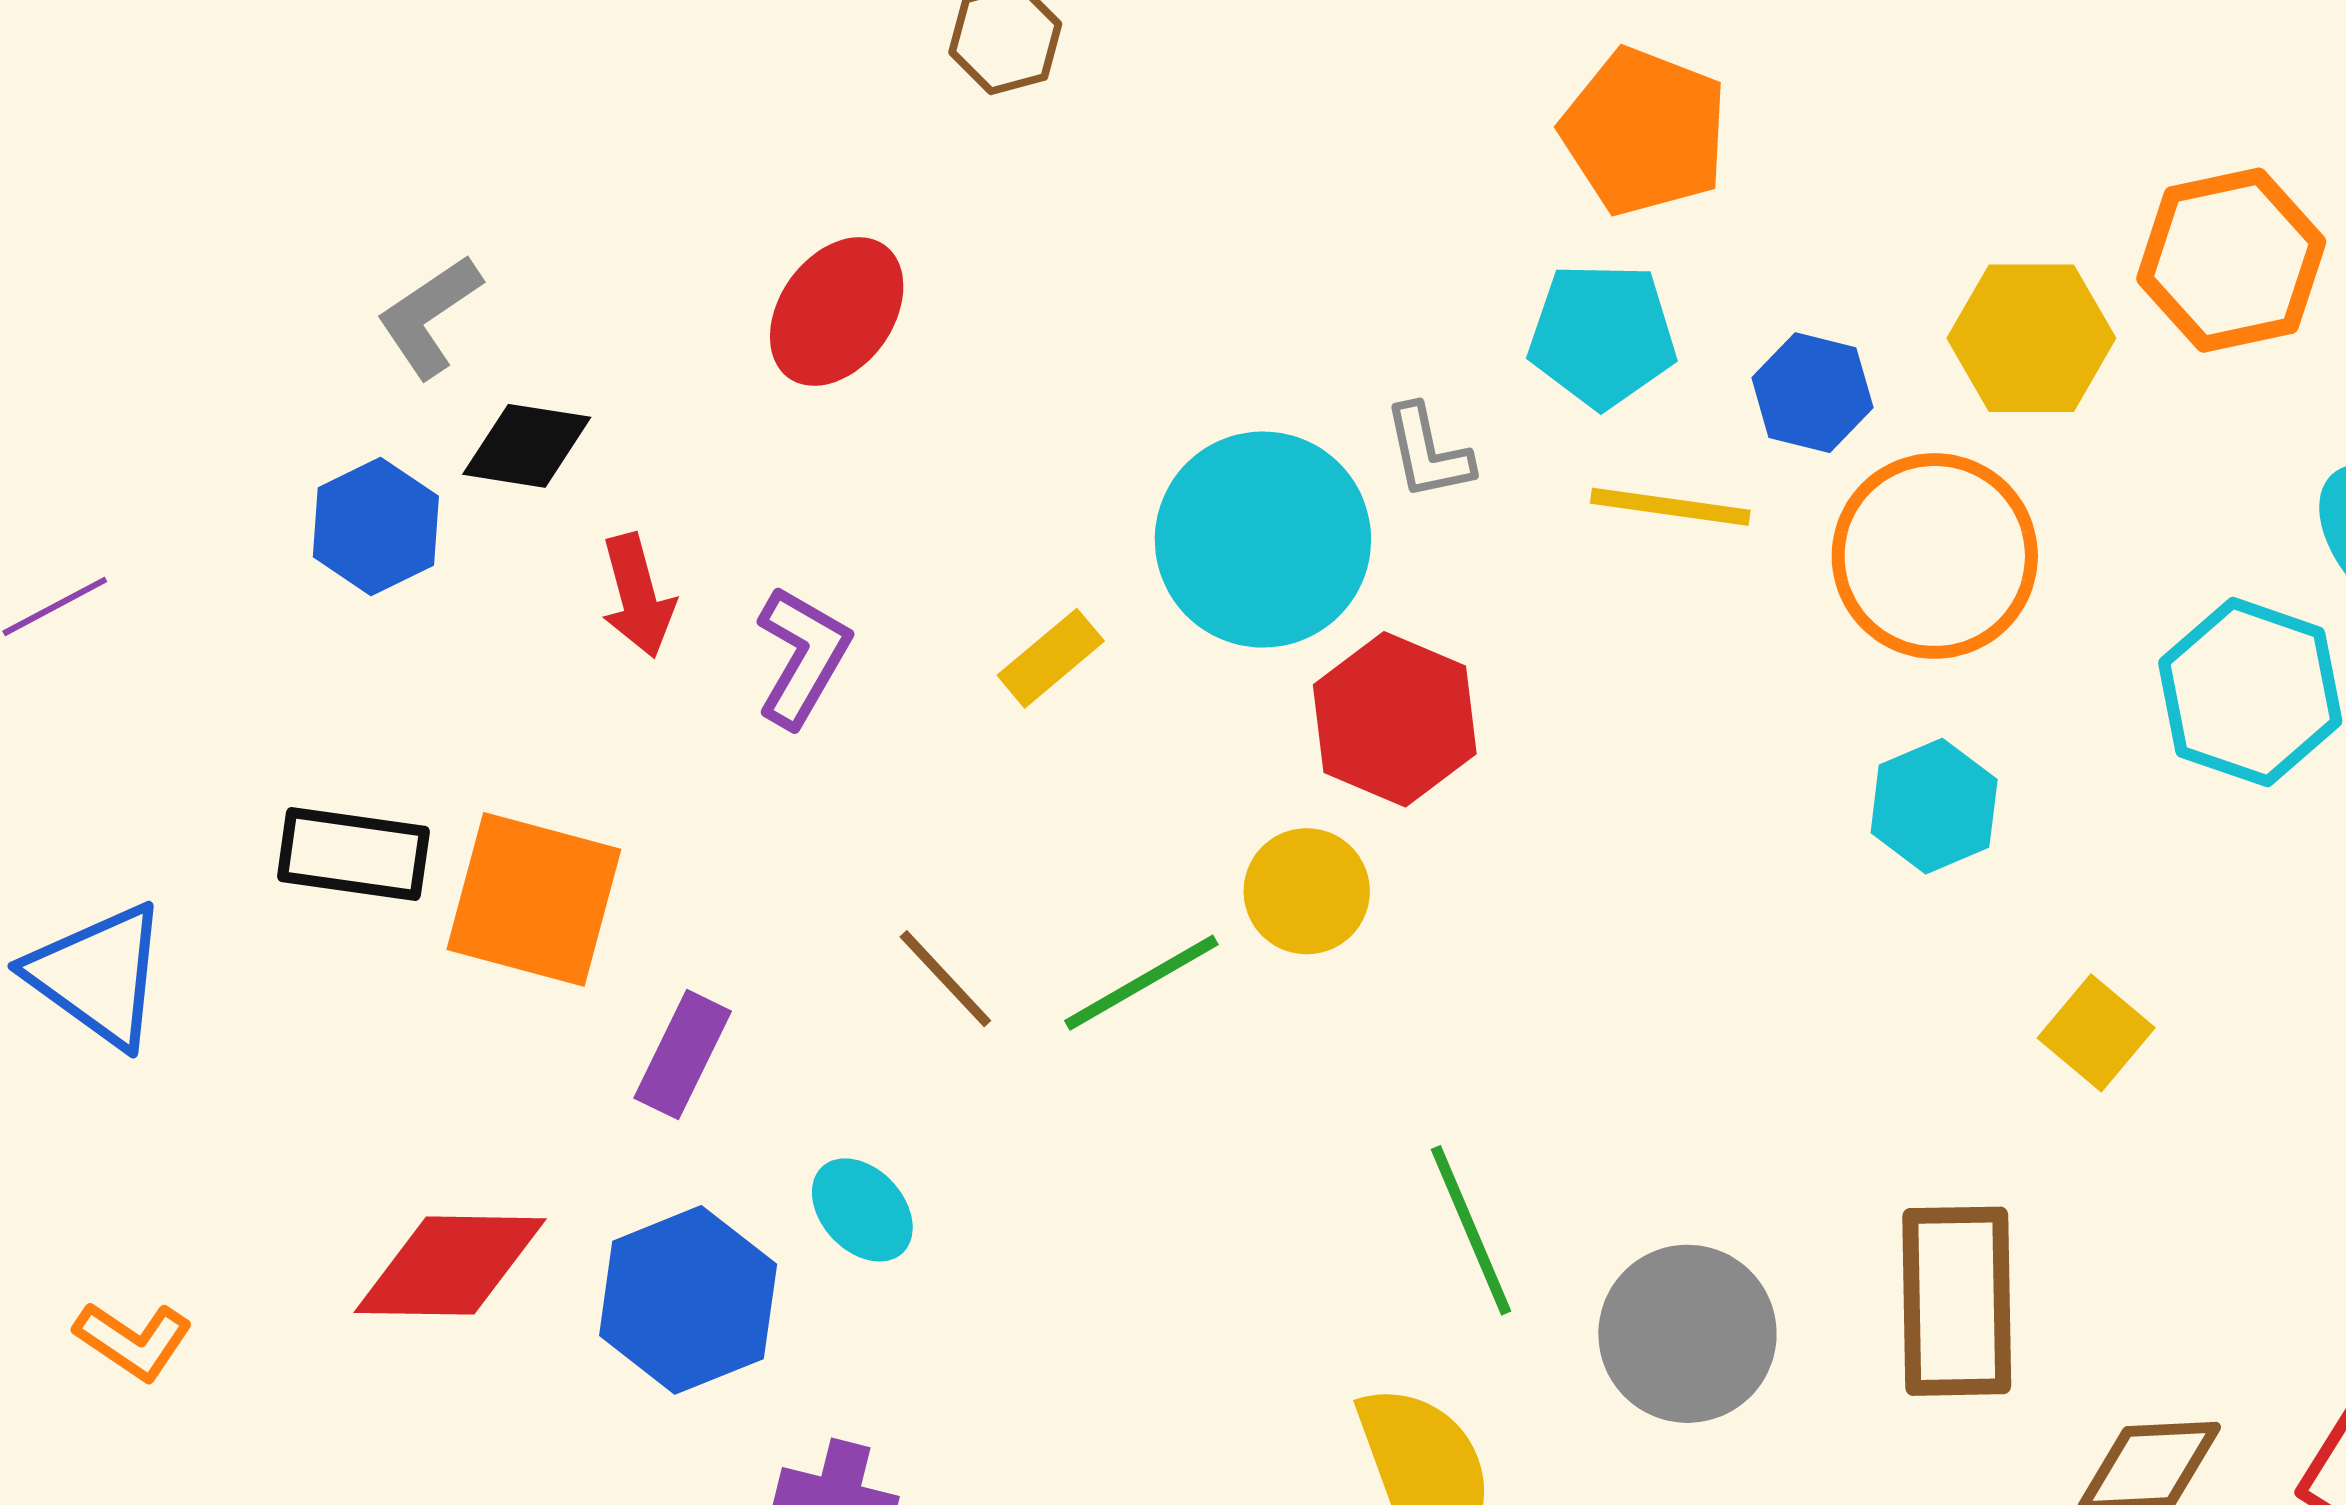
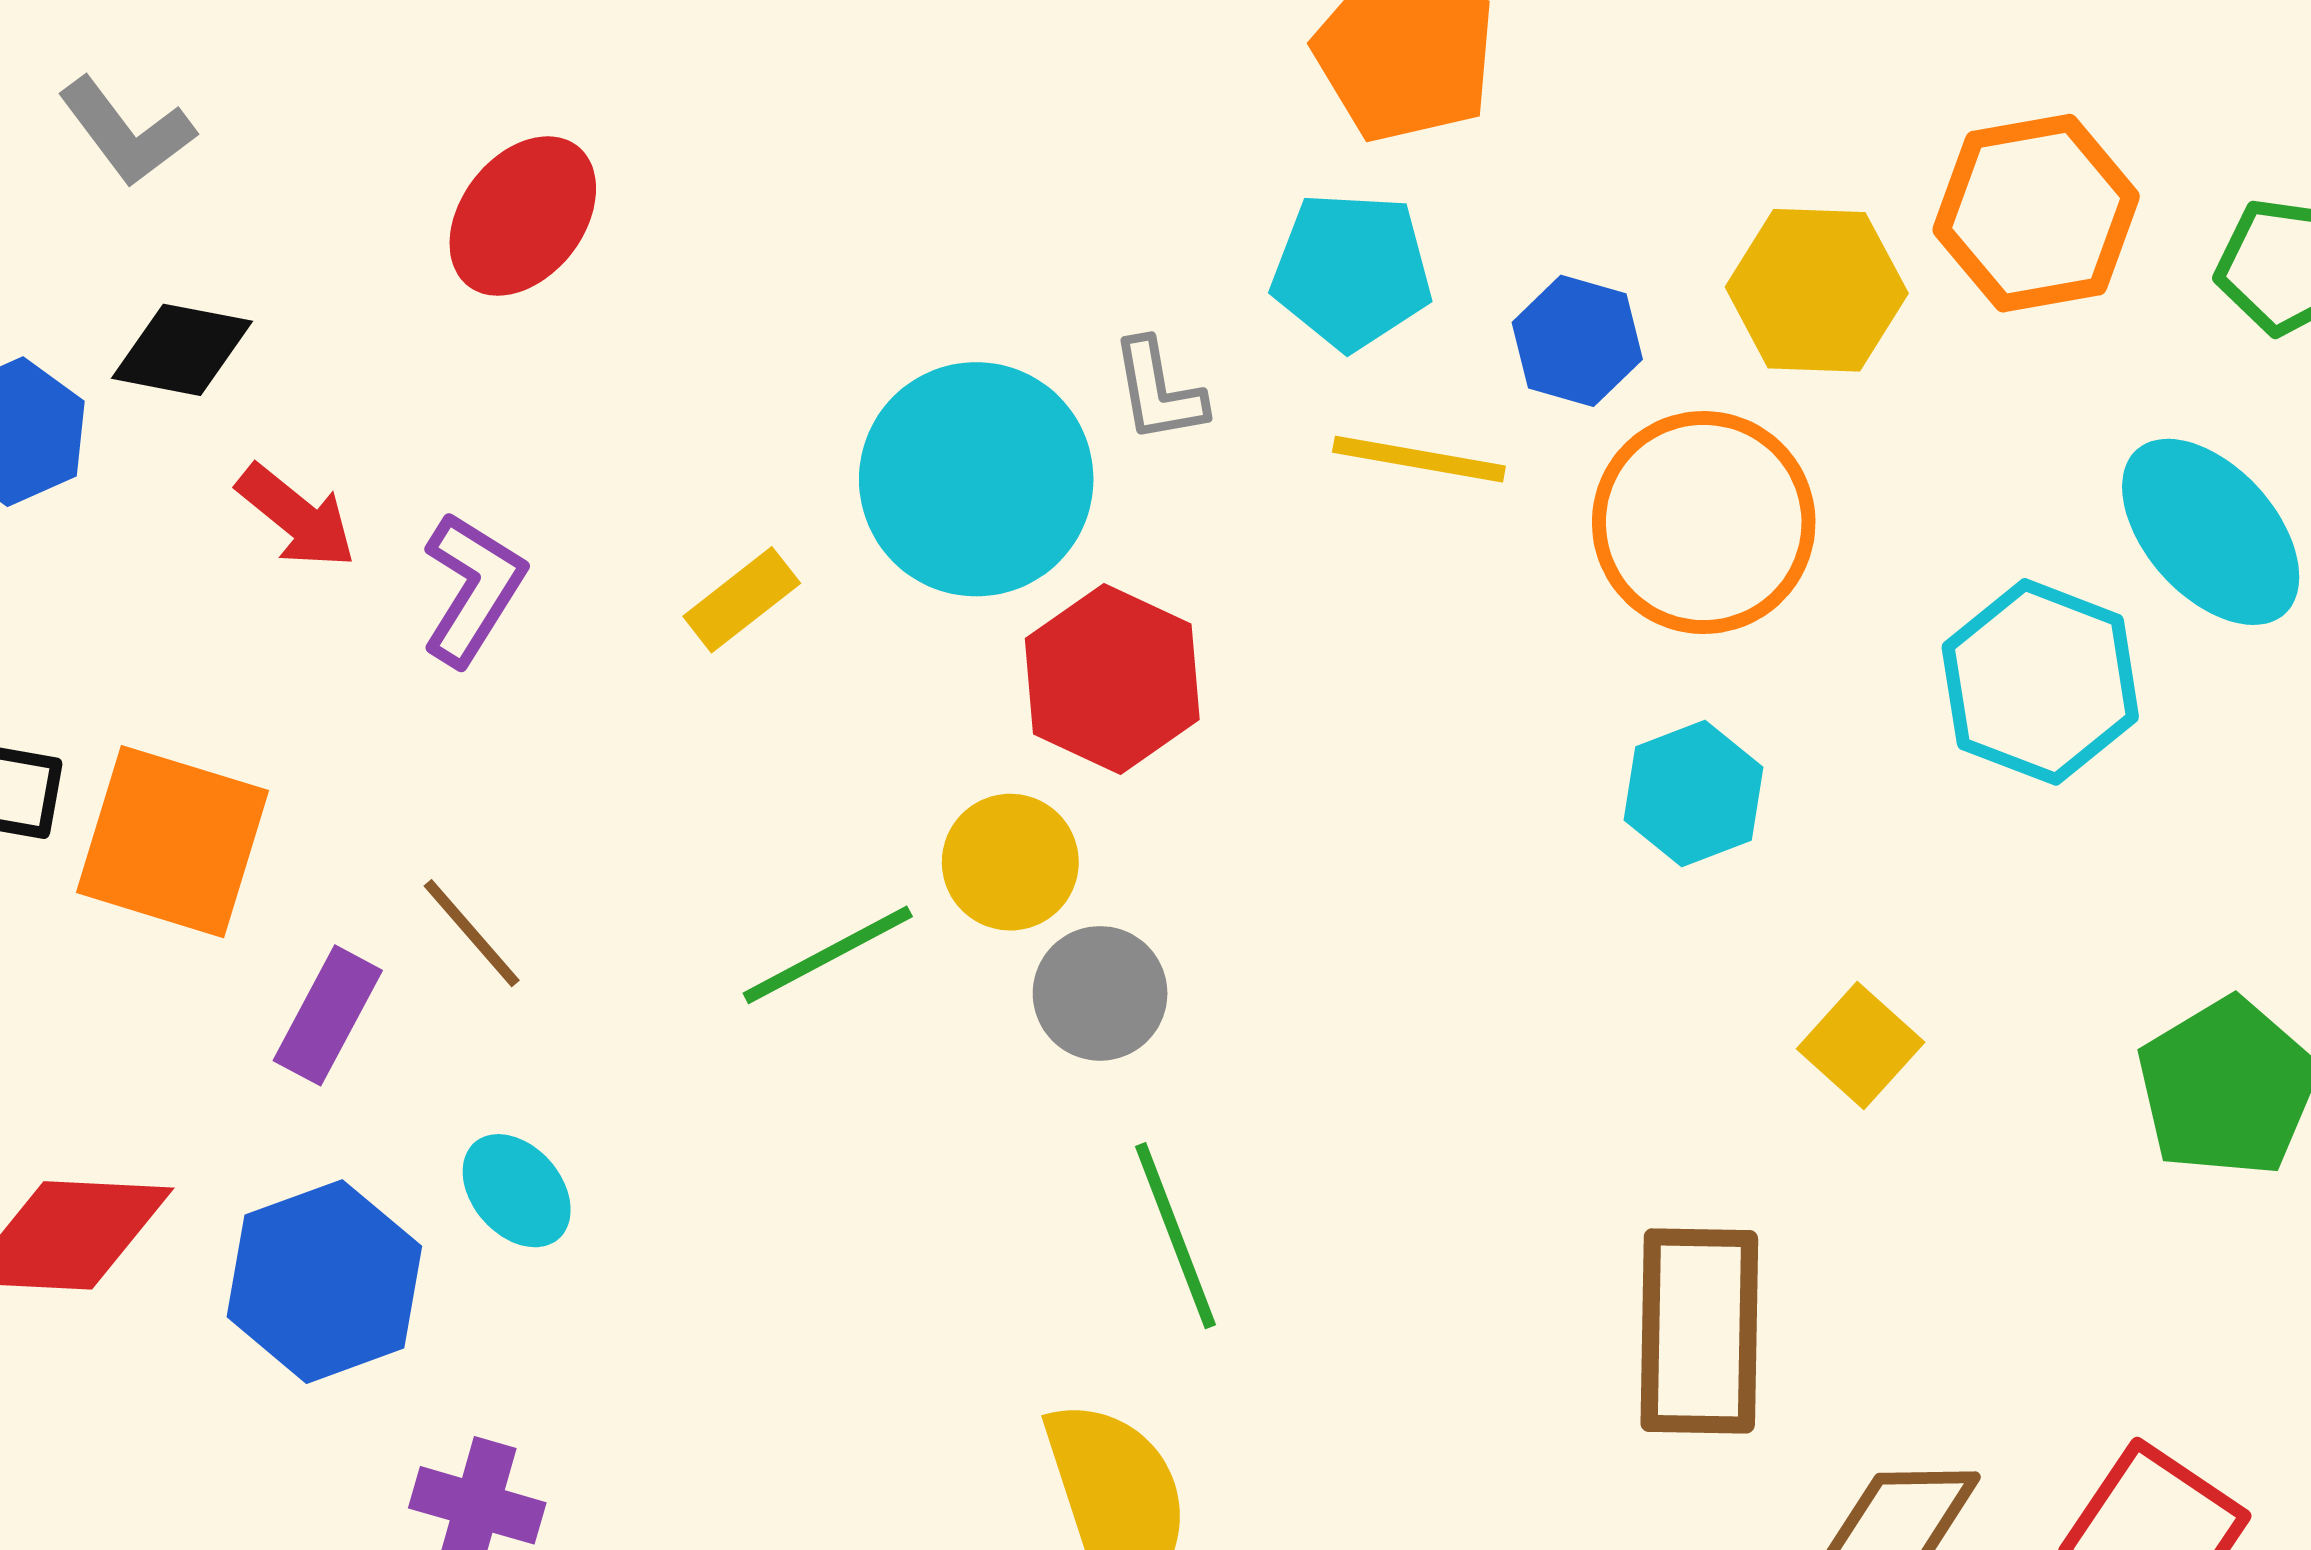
gray L-shape: (429, 316) -> (126, 132), moved, turned -95
red arrow: (638, 596) -> (296, 517), turned -38
brown line: (945, 979) -> (472, 933), moved
gray circle: (1687, 1334) -> (1100, 993), moved, size x0.7

